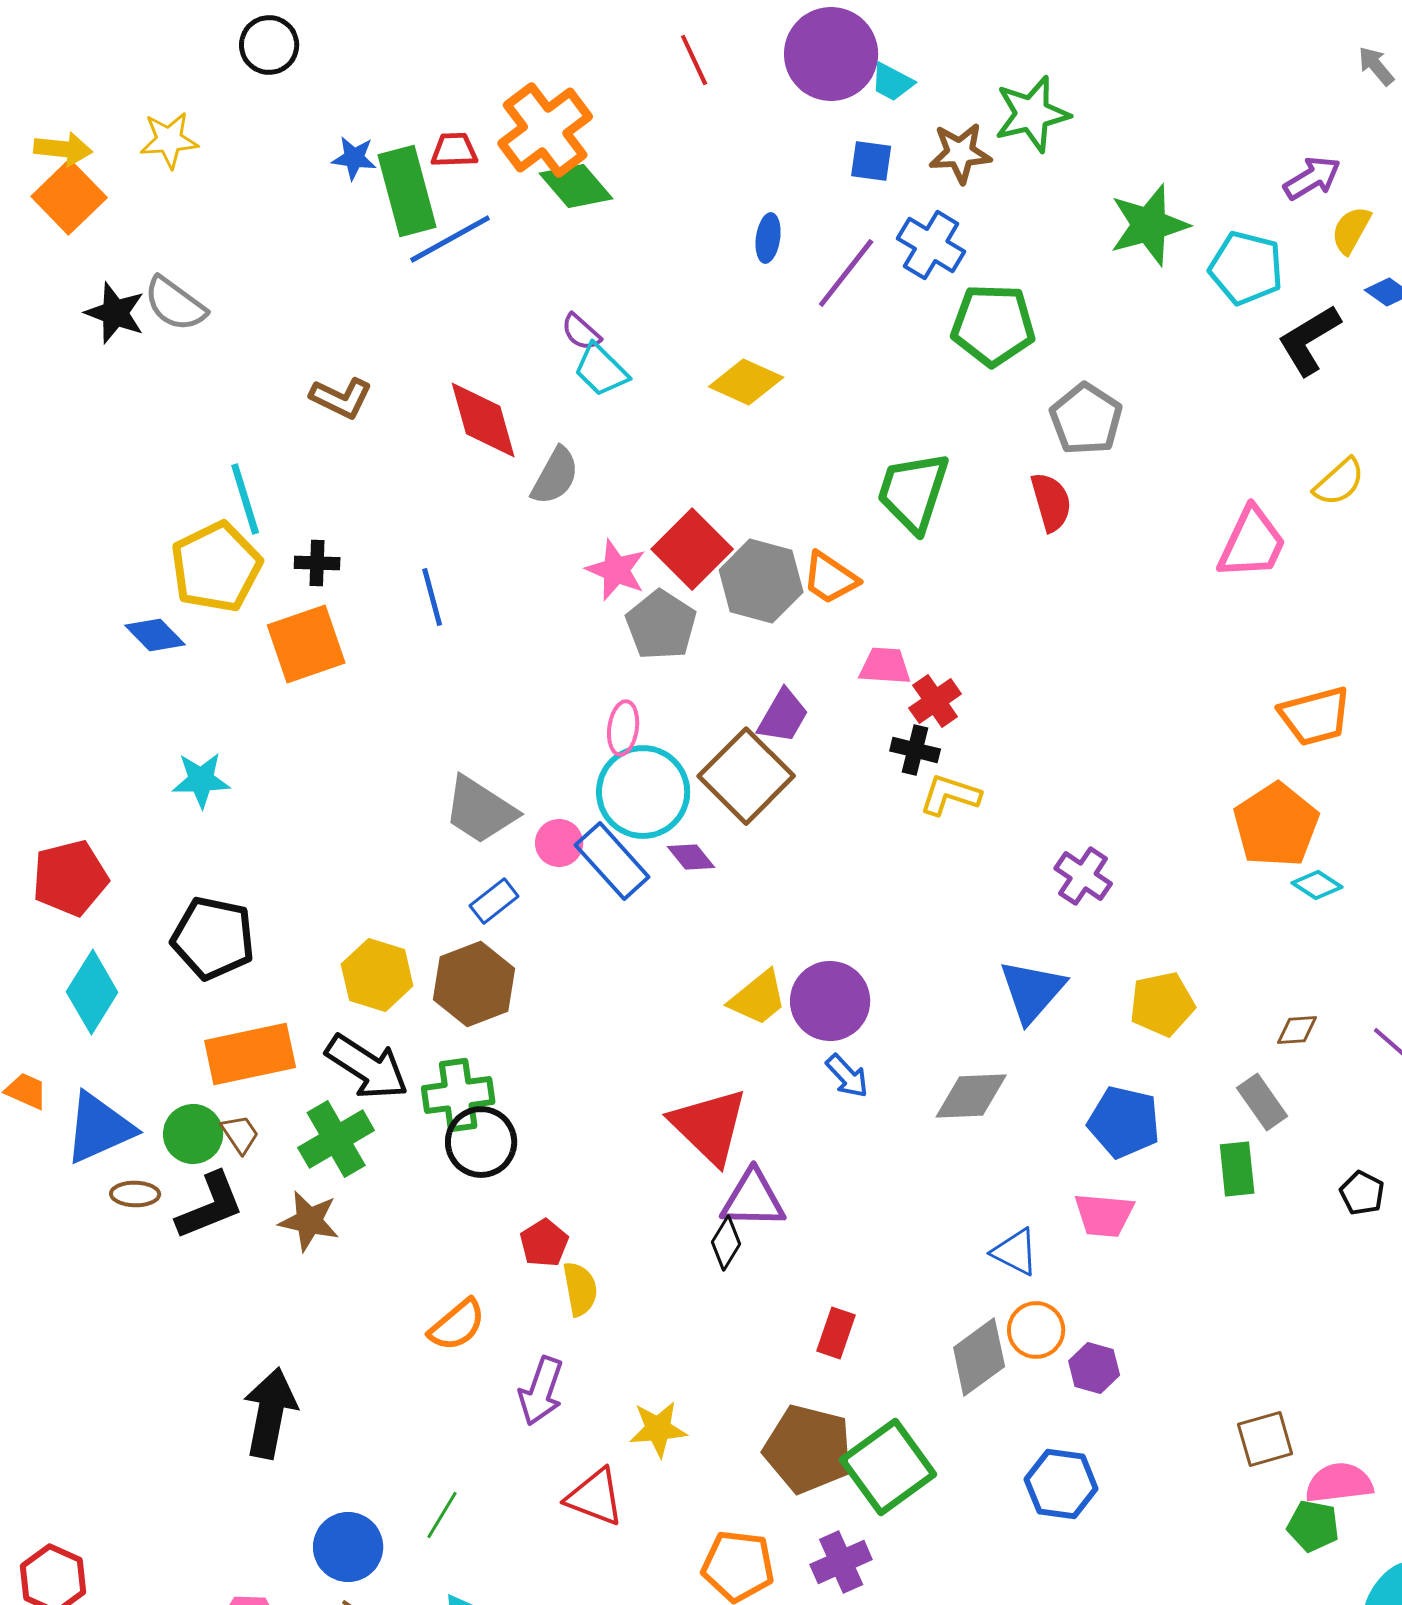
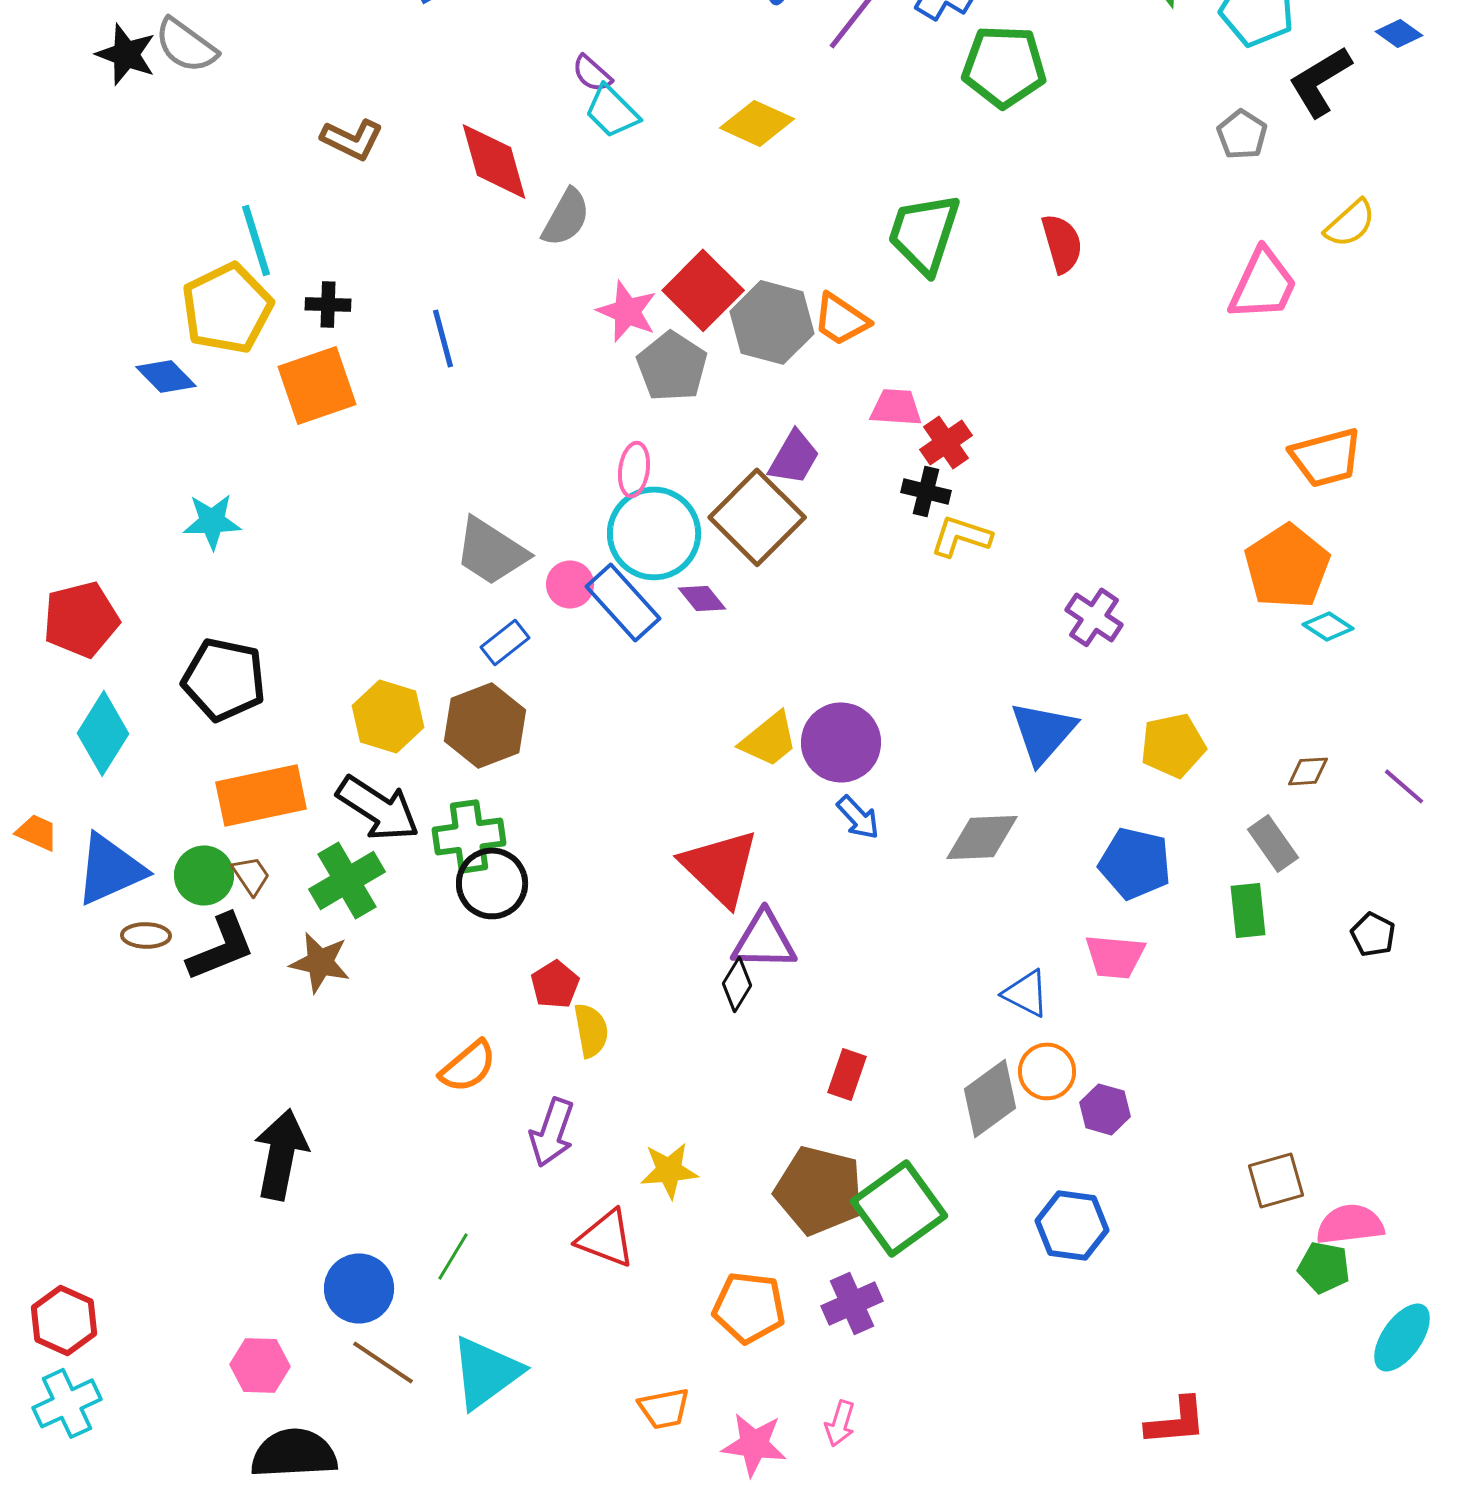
gray pentagon: (1086, 419) -> (1242, 134), moved, size x0.7

